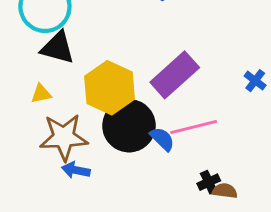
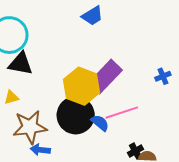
blue cross: (255, 81) -> (163, 76), turned 35
yellow hexagon: (110, 88) -> (81, 86), moved

